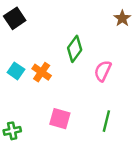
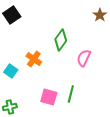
cyan square: (16, 71) -> (11, 71), moved
green line: (106, 121) -> (71, 94), moved

